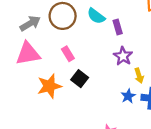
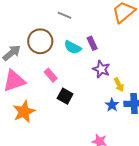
cyan semicircle: (96, 16) -> (73, 47), moved
orange star: (49, 86) -> (24, 112), moved

